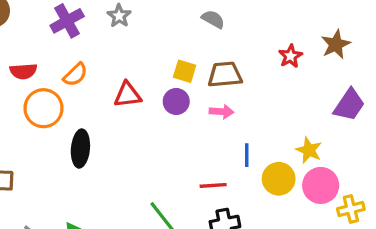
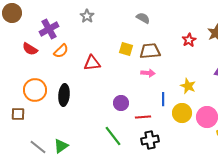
purple cross: (67, 21) -> (49, 29), moved
red semicircle: (23, 71) -> (30, 49), turned 35
purple circle: (176, 101) -> (121, 103), moved
orange circle: (43, 108) -> (35, 90), moved
yellow star: (309, 150) -> (188, 86), moved

